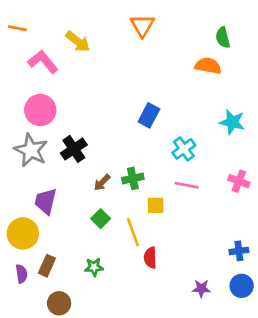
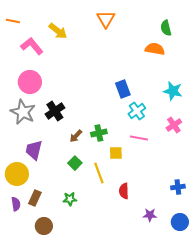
blue rectangle: (149, 115) -> (123, 89), moved, turned -48
pink cross: (239, 181) -> (174, 125), moved, turned 35
red semicircle: (150, 258) -> (124, 191), moved
blue circle: (242, 286) -> (180, 222), moved

